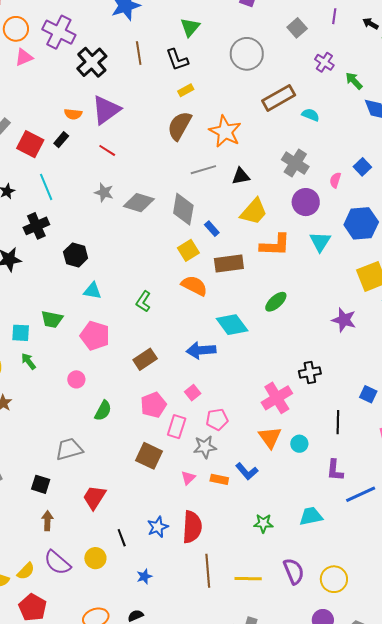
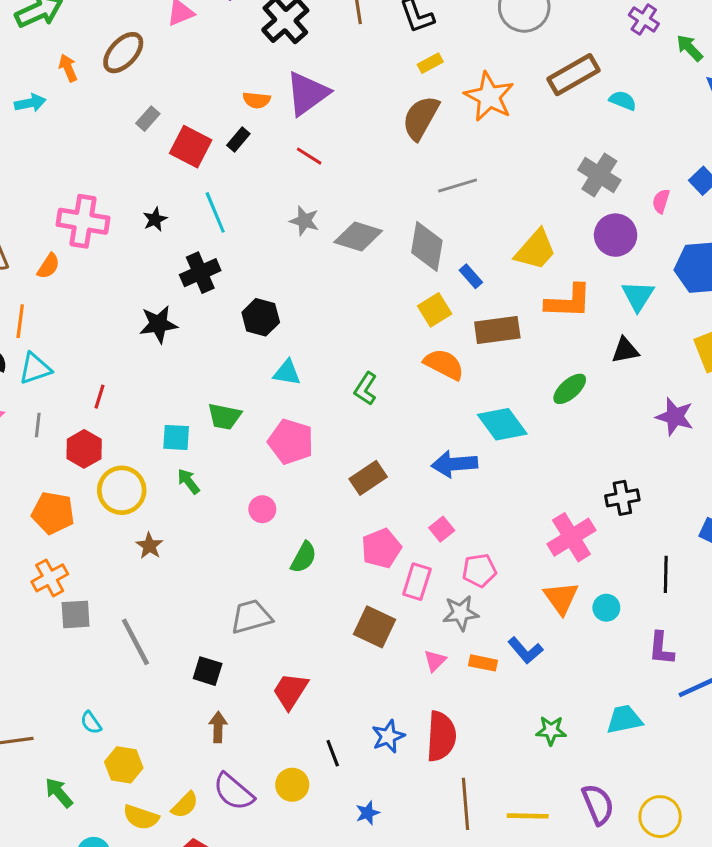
orange star: (225, 132) -> (489, 97), moved
black triangle: (241, 176) -> (625, 350), moved

